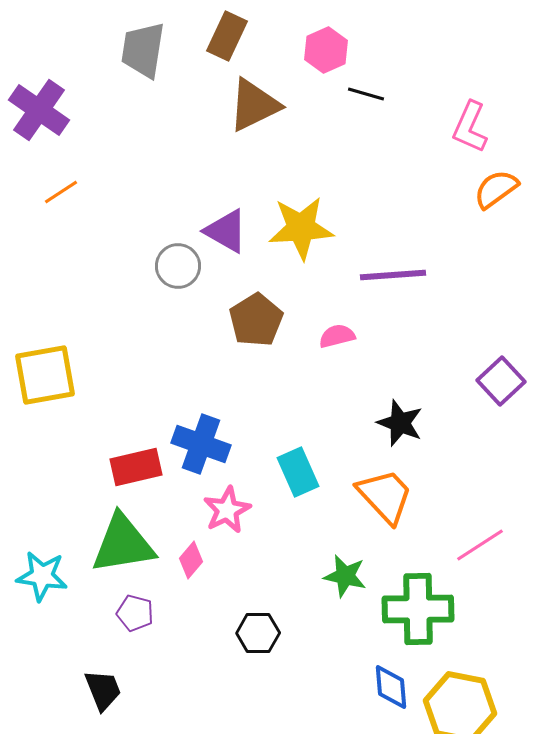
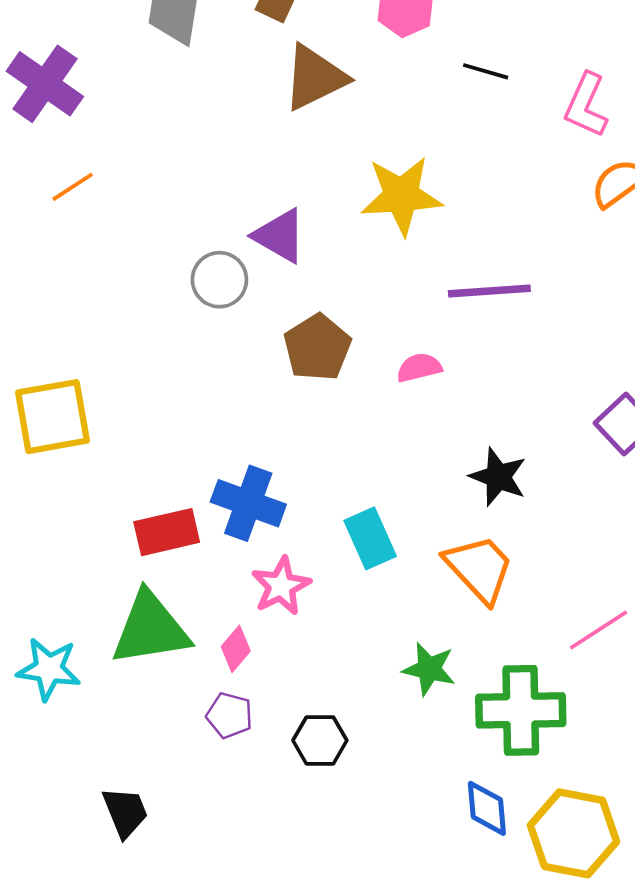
black line: (366, 94) -> (486, 71), moved
yellow star: (301, 228) -> (401, 196), moved
purple pentagon: (135, 613) -> (229, 715), moved

